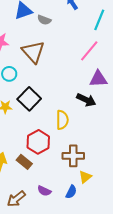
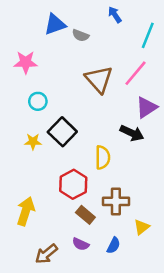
brown triangle: (33, 52) -> (99, 79), moved
purple triangle: (98, 79) -> (146, 107), turned -30
brown rectangle: (24, 162) -> (85, 215), moved
yellow triangle: (85, 177) -> (142, 227), moved

